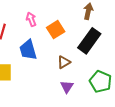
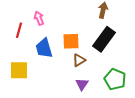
pink arrow: (31, 19) -> (39, 18), moved
orange square: (56, 30) -> (71, 41), moved, turned 30

